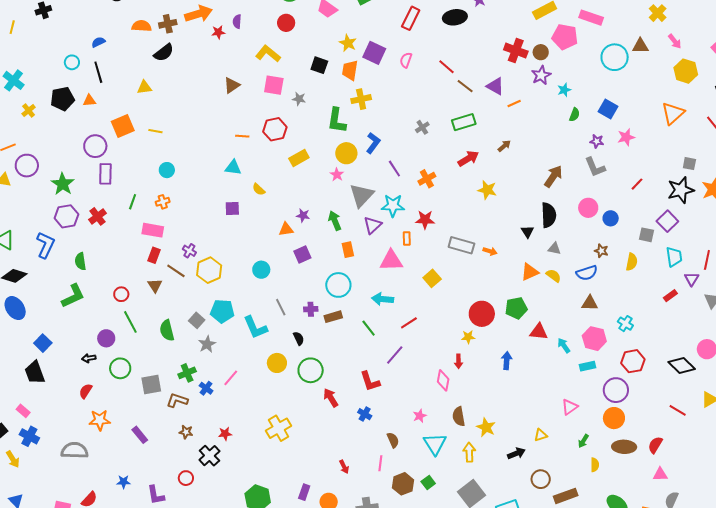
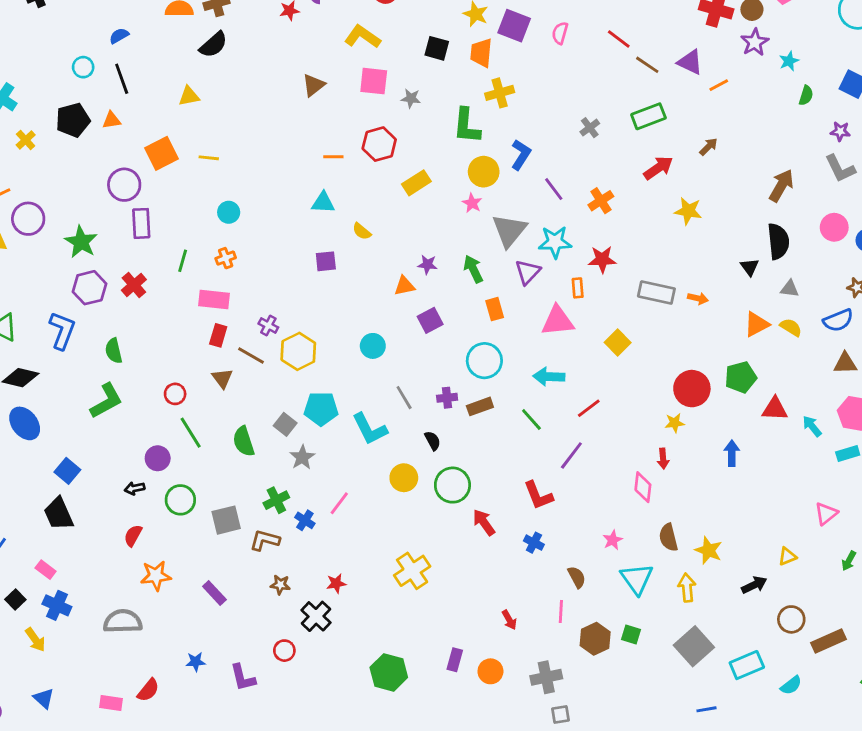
green square: (428, 483) -> (631, 635), turned -32

